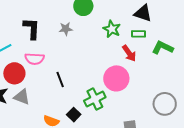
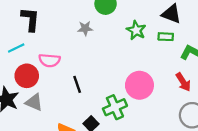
black L-shape: (32, 28) -> (30, 19), moved
red arrow: (129, 53) -> (183, 82), moved

